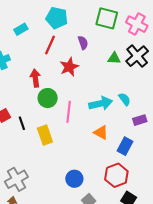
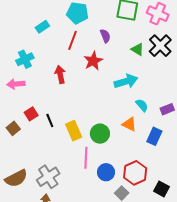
green triangle: (114, 58) -> (137, 49), turned 32
green circle: (48, 98) -> (100, 134), moved
cyan semicircle: (125, 99) -> (142, 105), moved
cyan arrow: (101, 103) -> (126, 81), moved
pink line: (69, 112) -> (86, 158), moved
red hexagon: (116, 175) -> (135, 173), moved

